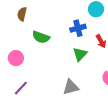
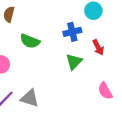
gray triangle: (71, 87) -> (30, 98), moved, turned 30

